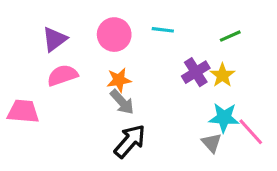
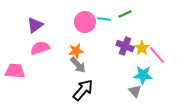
pink circle: (114, 35) -> (85, 22), moved
green line: (230, 36) -> (125, 14), moved
purple cross: (196, 72) -> (125, 46), turned -36
pink line: (251, 132) -> (157, 55), moved

